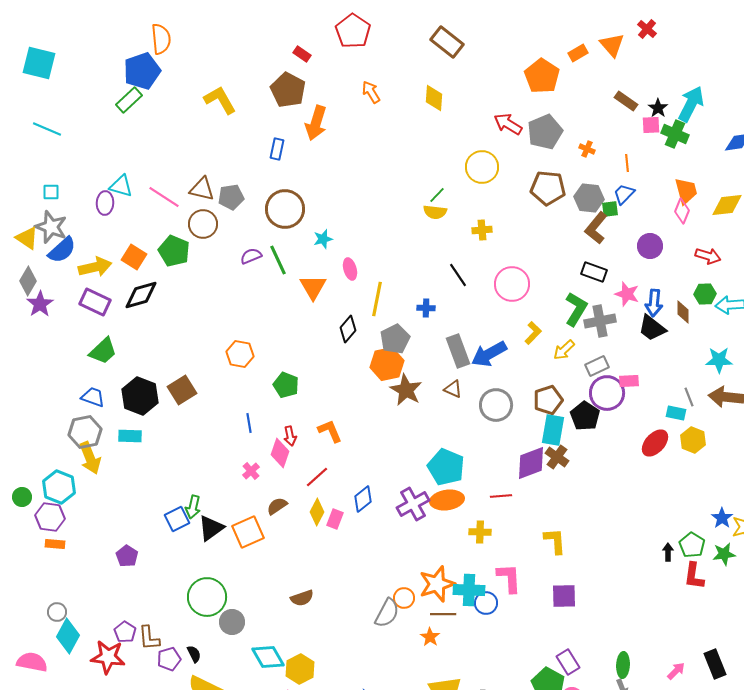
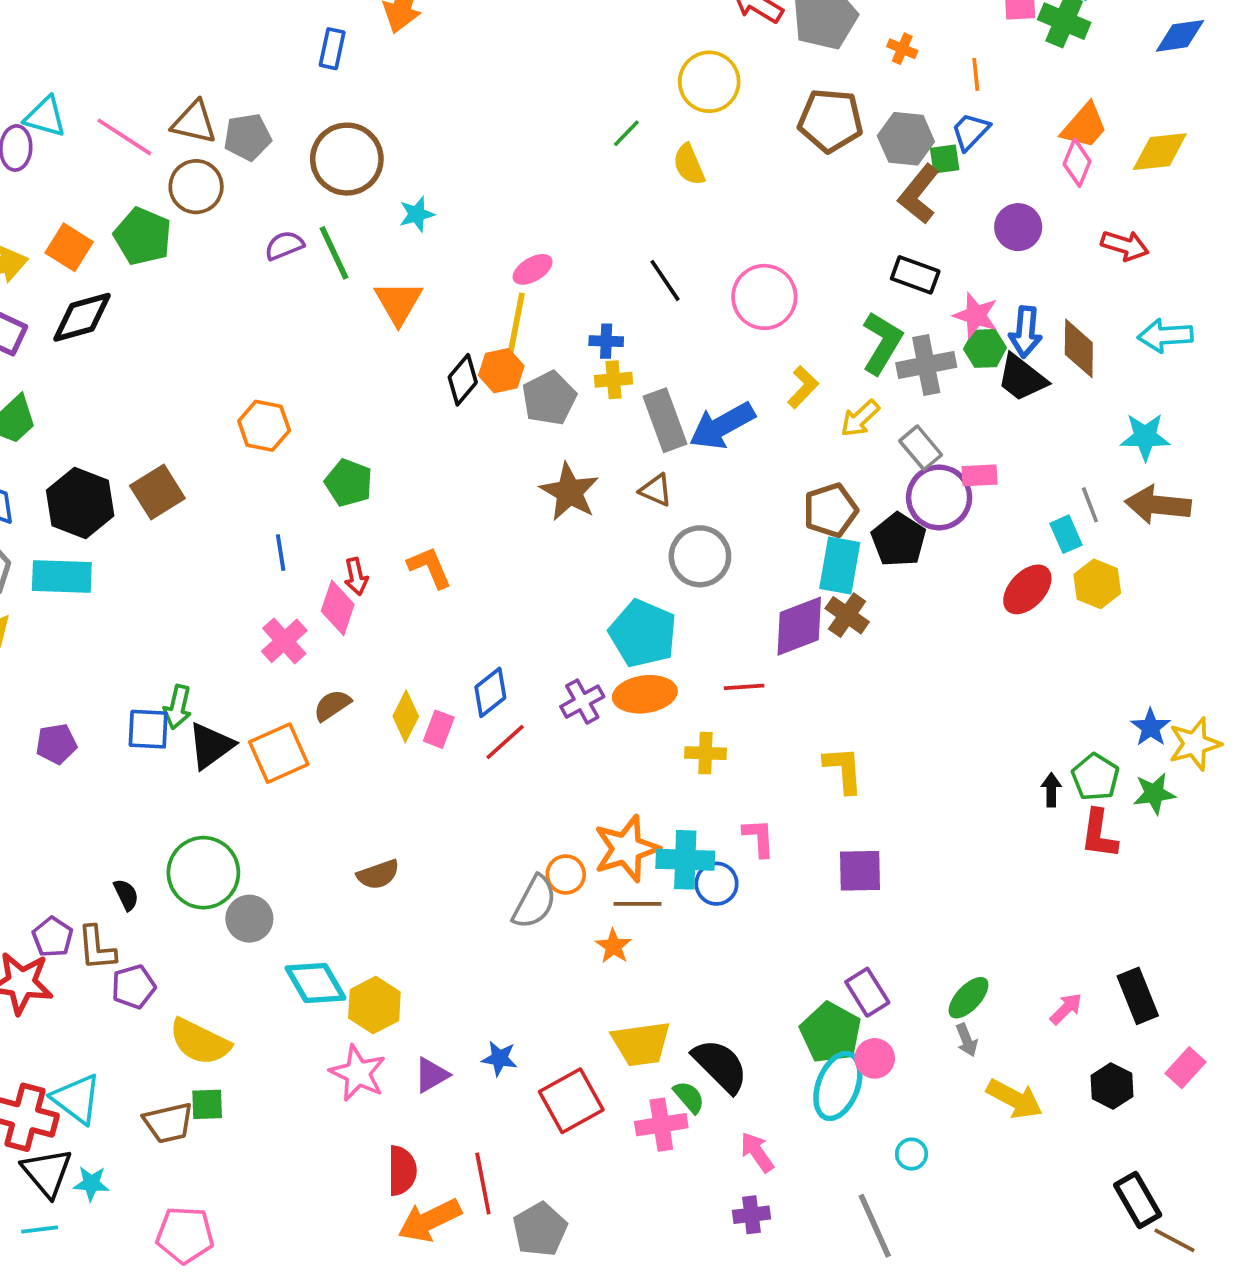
orange trapezoid: (686, 191) -> (1084, 126), turned 56
yellow semicircle: (435, 212) -> (689, 165), moved, turned 60
yellow cross: (482, 230) -> (614, 380), moved
pink ellipse: (350, 269) -> (533, 269), moved, turned 75
green hexagon: (705, 294) -> (985, 348), moved
brown diamond: (683, 312) -> (1079, 348), size x1.4
orange hexagon: (387, 364) -> (501, 371), moved, size x0.7
gray rectangle: (597, 366) -> (921, 448), turned 75
gray circle: (496, 405) -> (700, 556), moved
cyan rectangle: (676, 413) -> (1066, 534), turned 54
cyan rectangle: (130, 436) -> (62, 577), size x1.4
pink cross: (251, 471) -> (284, 641), size x1.4
red line: (317, 477) -> (505, 742), moved
purple cross: (413, 504) -> (582, 702), size x0.7
blue square: (177, 519) -> (148, 729), turned 30
purple pentagon: (127, 556) -> (56, 744), moved, turned 30
pink L-shape: (509, 578) -> (759, 838), size x0.7
black semicircle: (194, 654) -> (126, 895), moved
green ellipse: (623, 665) -> (968, 998), turned 40

